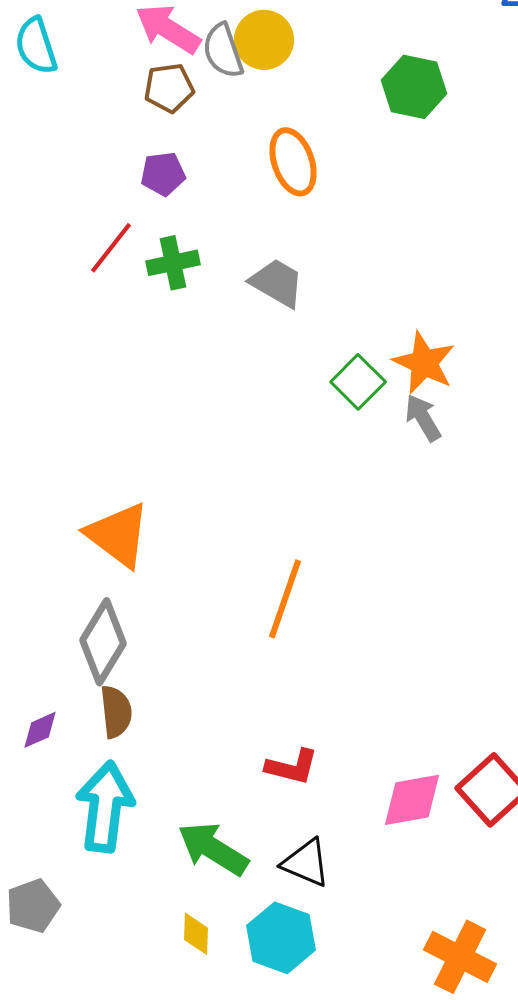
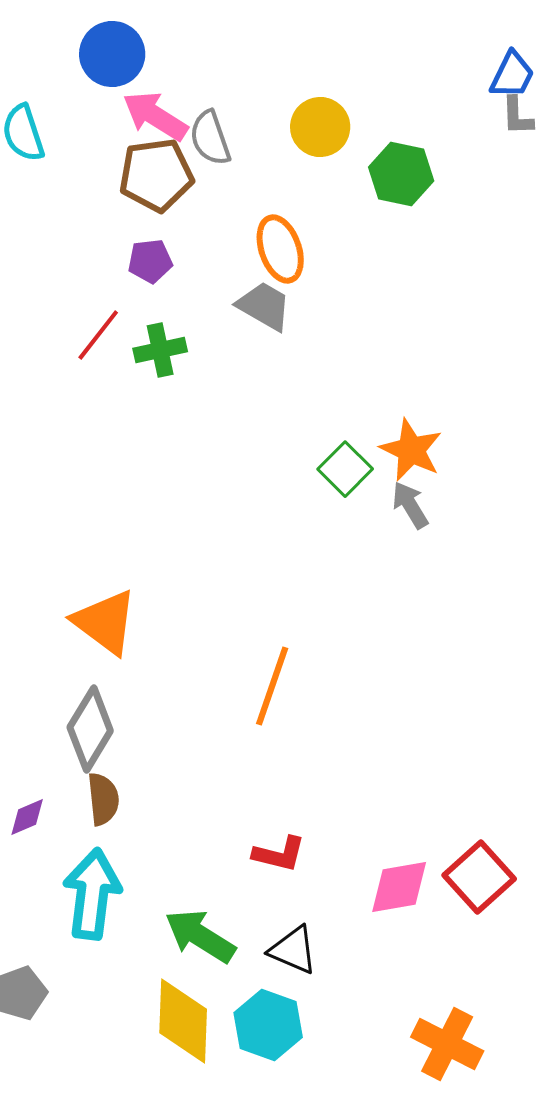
yellow circle: (264, 40) -> (320, 127), moved
brown pentagon: (169, 88) -> (156, 175), size x1.5
gray trapezoid: (277, 283) -> (264, 306), moved
yellow diamond: (196, 934) -> (183, 1021), size x2.0

